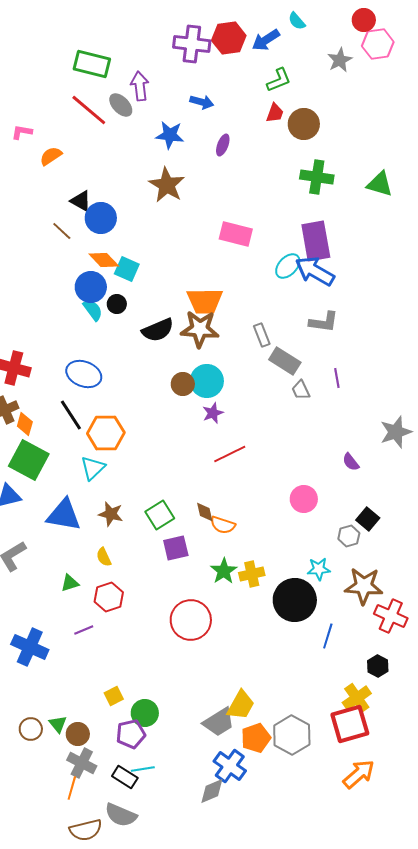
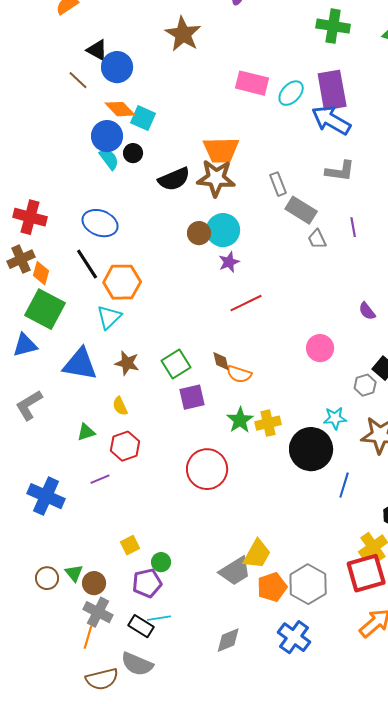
cyan ellipse: (288, 266) -> (291, 93), moved
green circle: (145, 713) -> (161, 562), size x0.7
blue cross: (230, 766) -> (294, 637), moved

